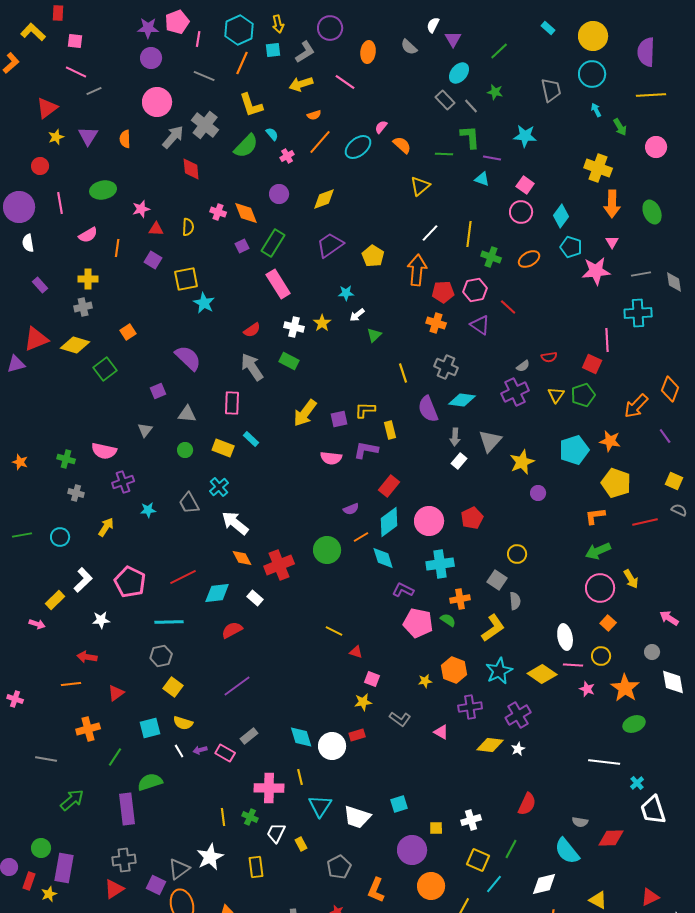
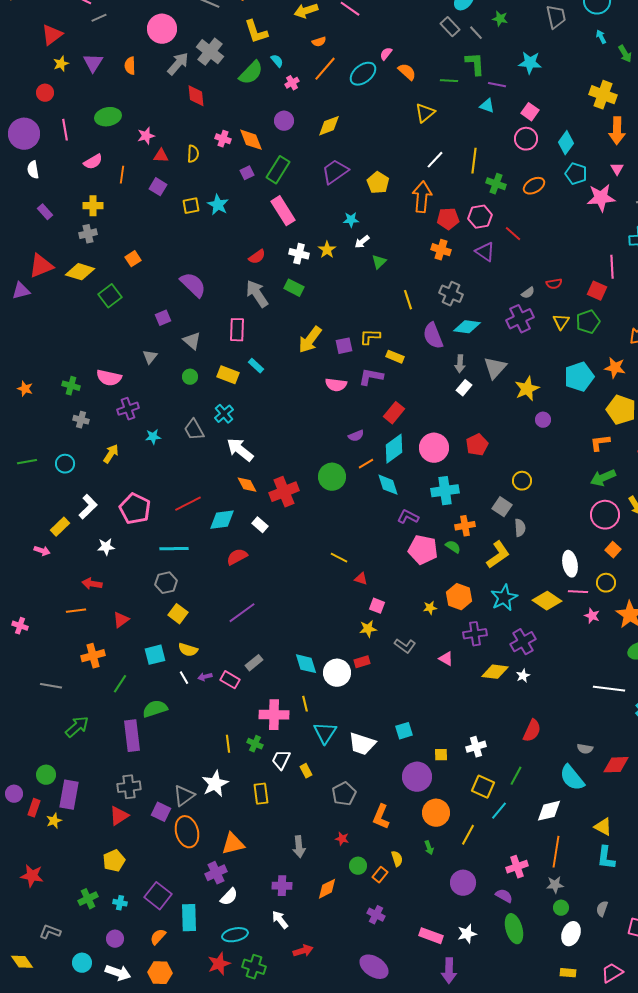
yellow square: (186, 279) -> (191, 206), size x0.7
cyan star: (204, 303) -> (218, 205), moved
gray triangle: (187, 414) -> (192, 341), turned 36
yellow rectangle: (390, 430) -> (395, 357), turned -54

